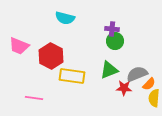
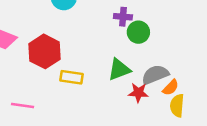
green circle: (115, 41) -> (138, 32), moved
yellow rectangle: (72, 76) -> (71, 77), size x0.7

